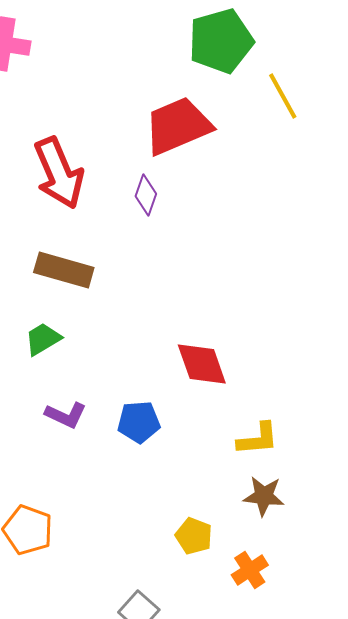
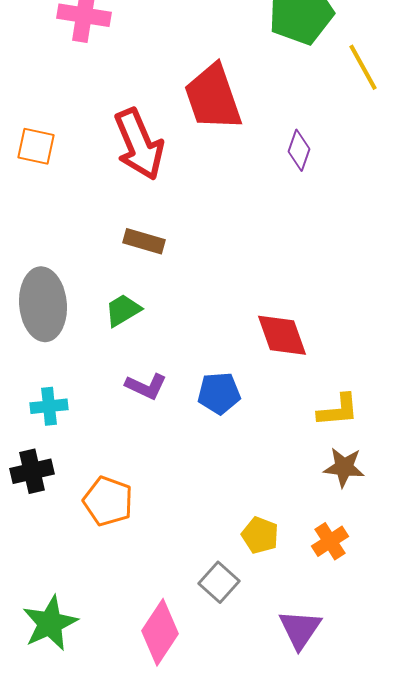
red trapezoid: (178, 126) -> (213, 97), moved, turned -86
purple diamond: (146, 195) -> (299, 150), moved
brown rectangle: (64, 270) -> (144, 241), size x0.7
yellow pentagon: (194, 536) -> (260, 535), moved

